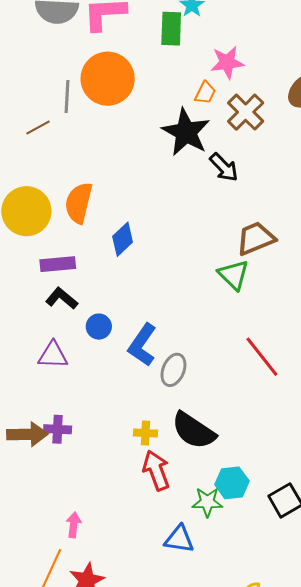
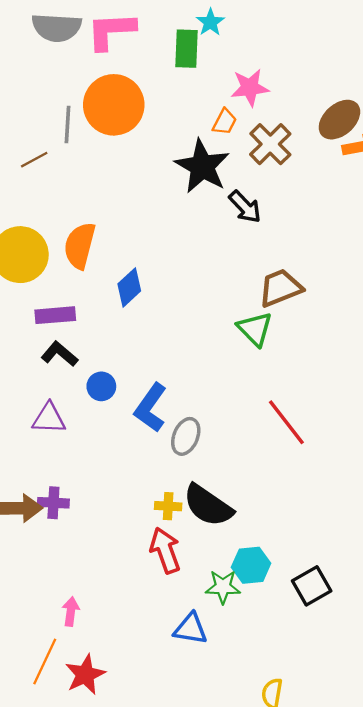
yellow cross: (145, 433) -> (168, 506), moved

